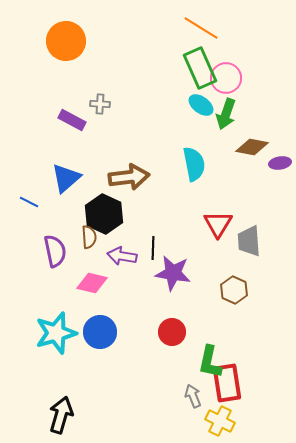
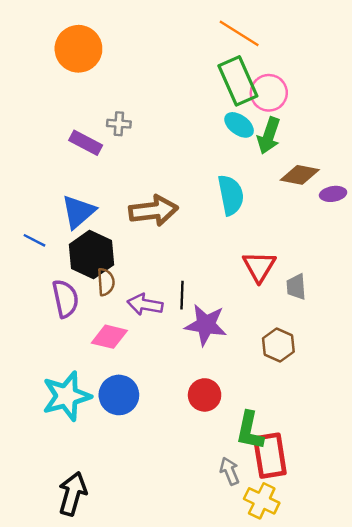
black hexagon: (104, 214) -> (92, 255), moved
gray trapezoid: (249, 241) -> (296, 287), size x0.7

